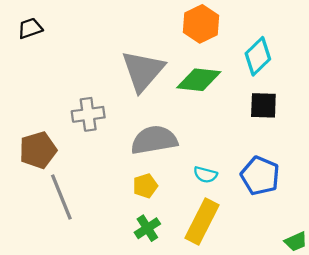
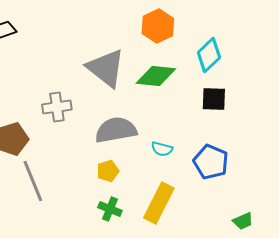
gray triangle: (143, 71) -> (106, 68), turned -33
cyan semicircle: (205, 175) -> (162, 149), moved
green cross: (147, 228) -> (110, 209), turned -35

